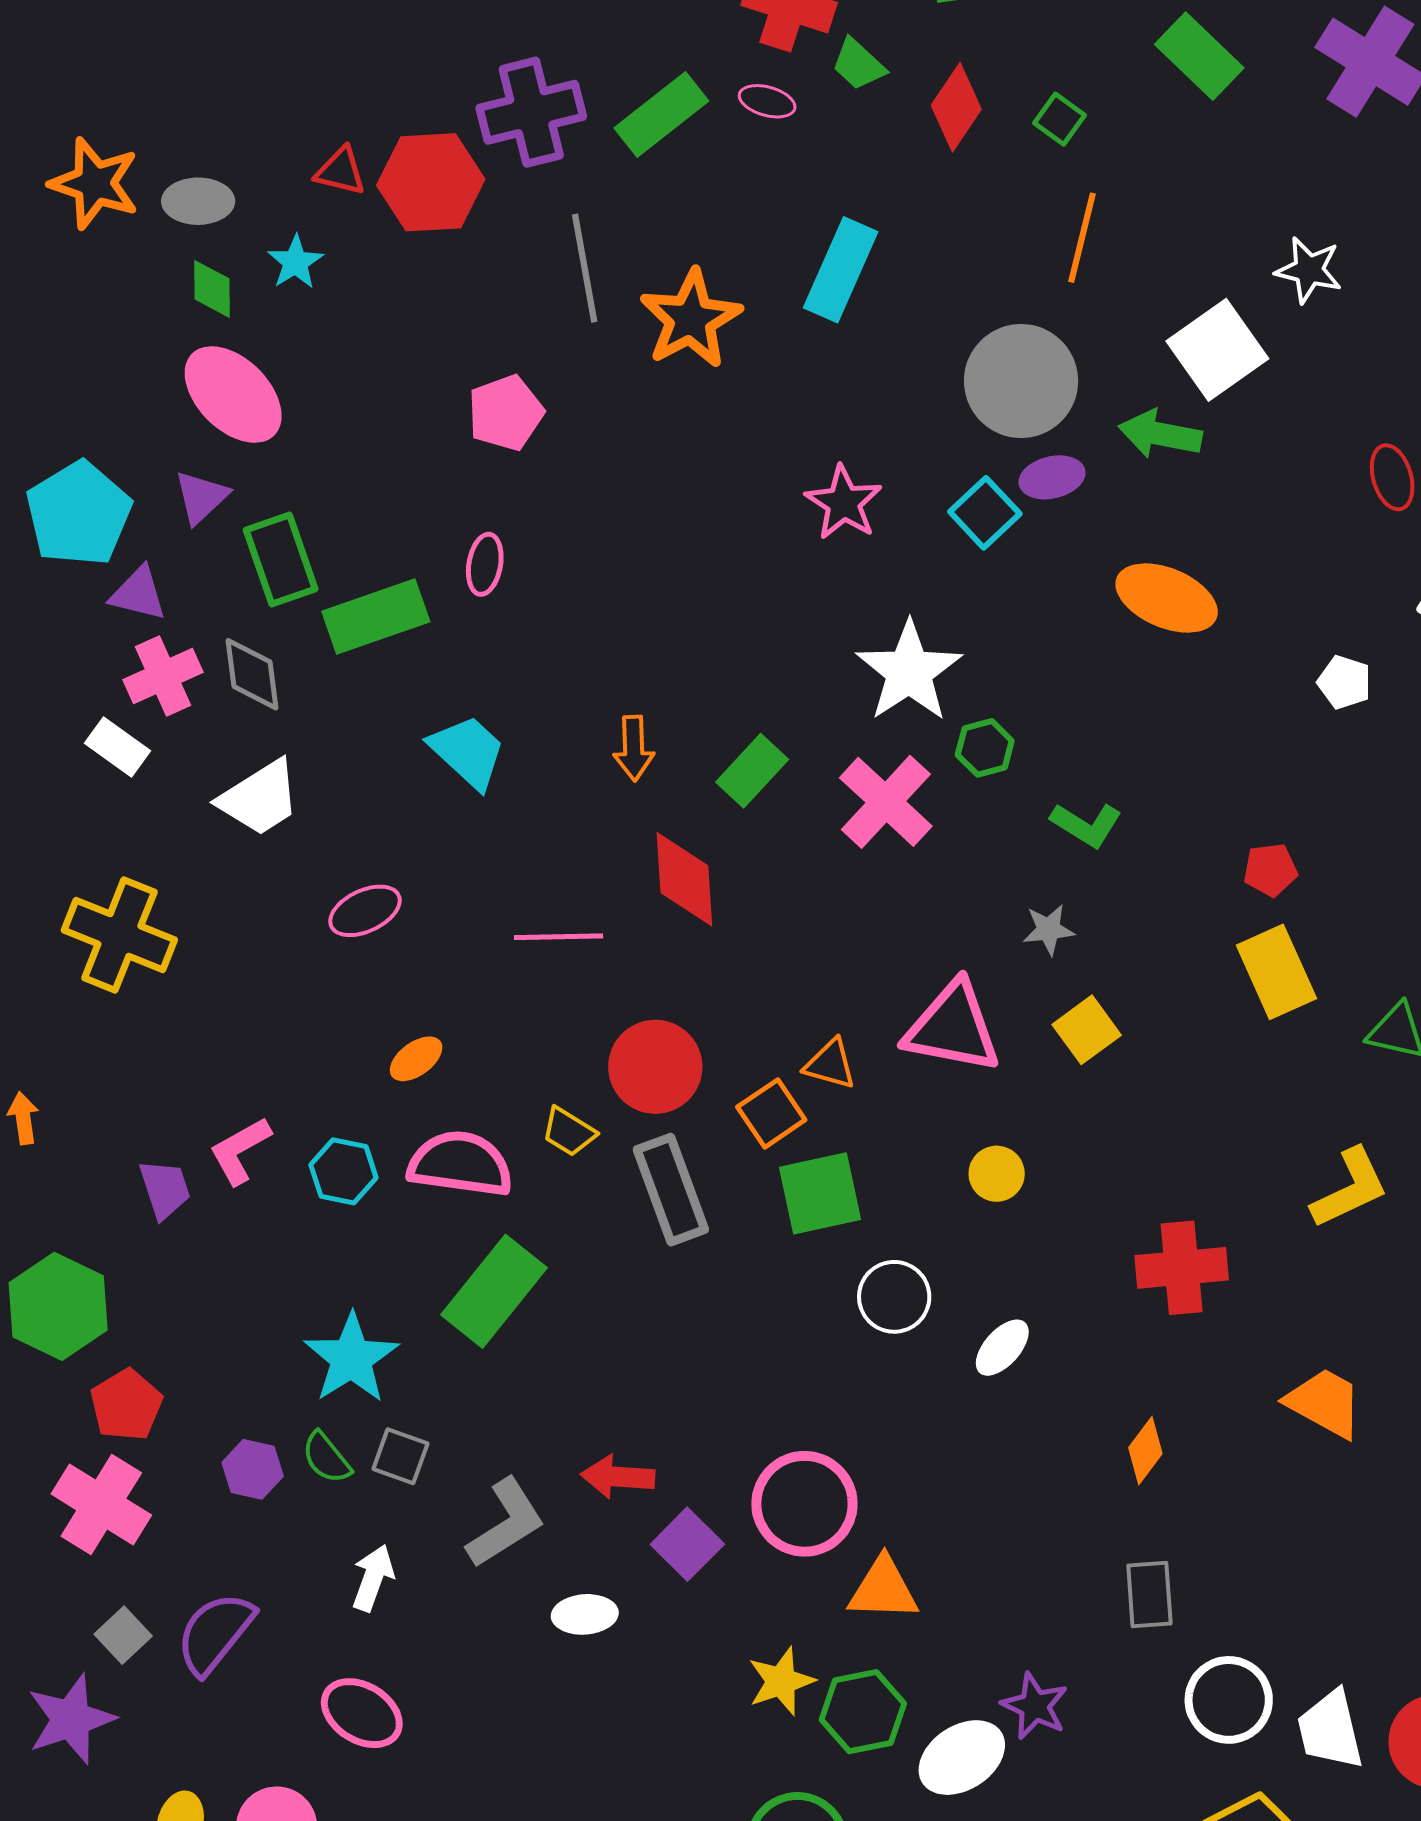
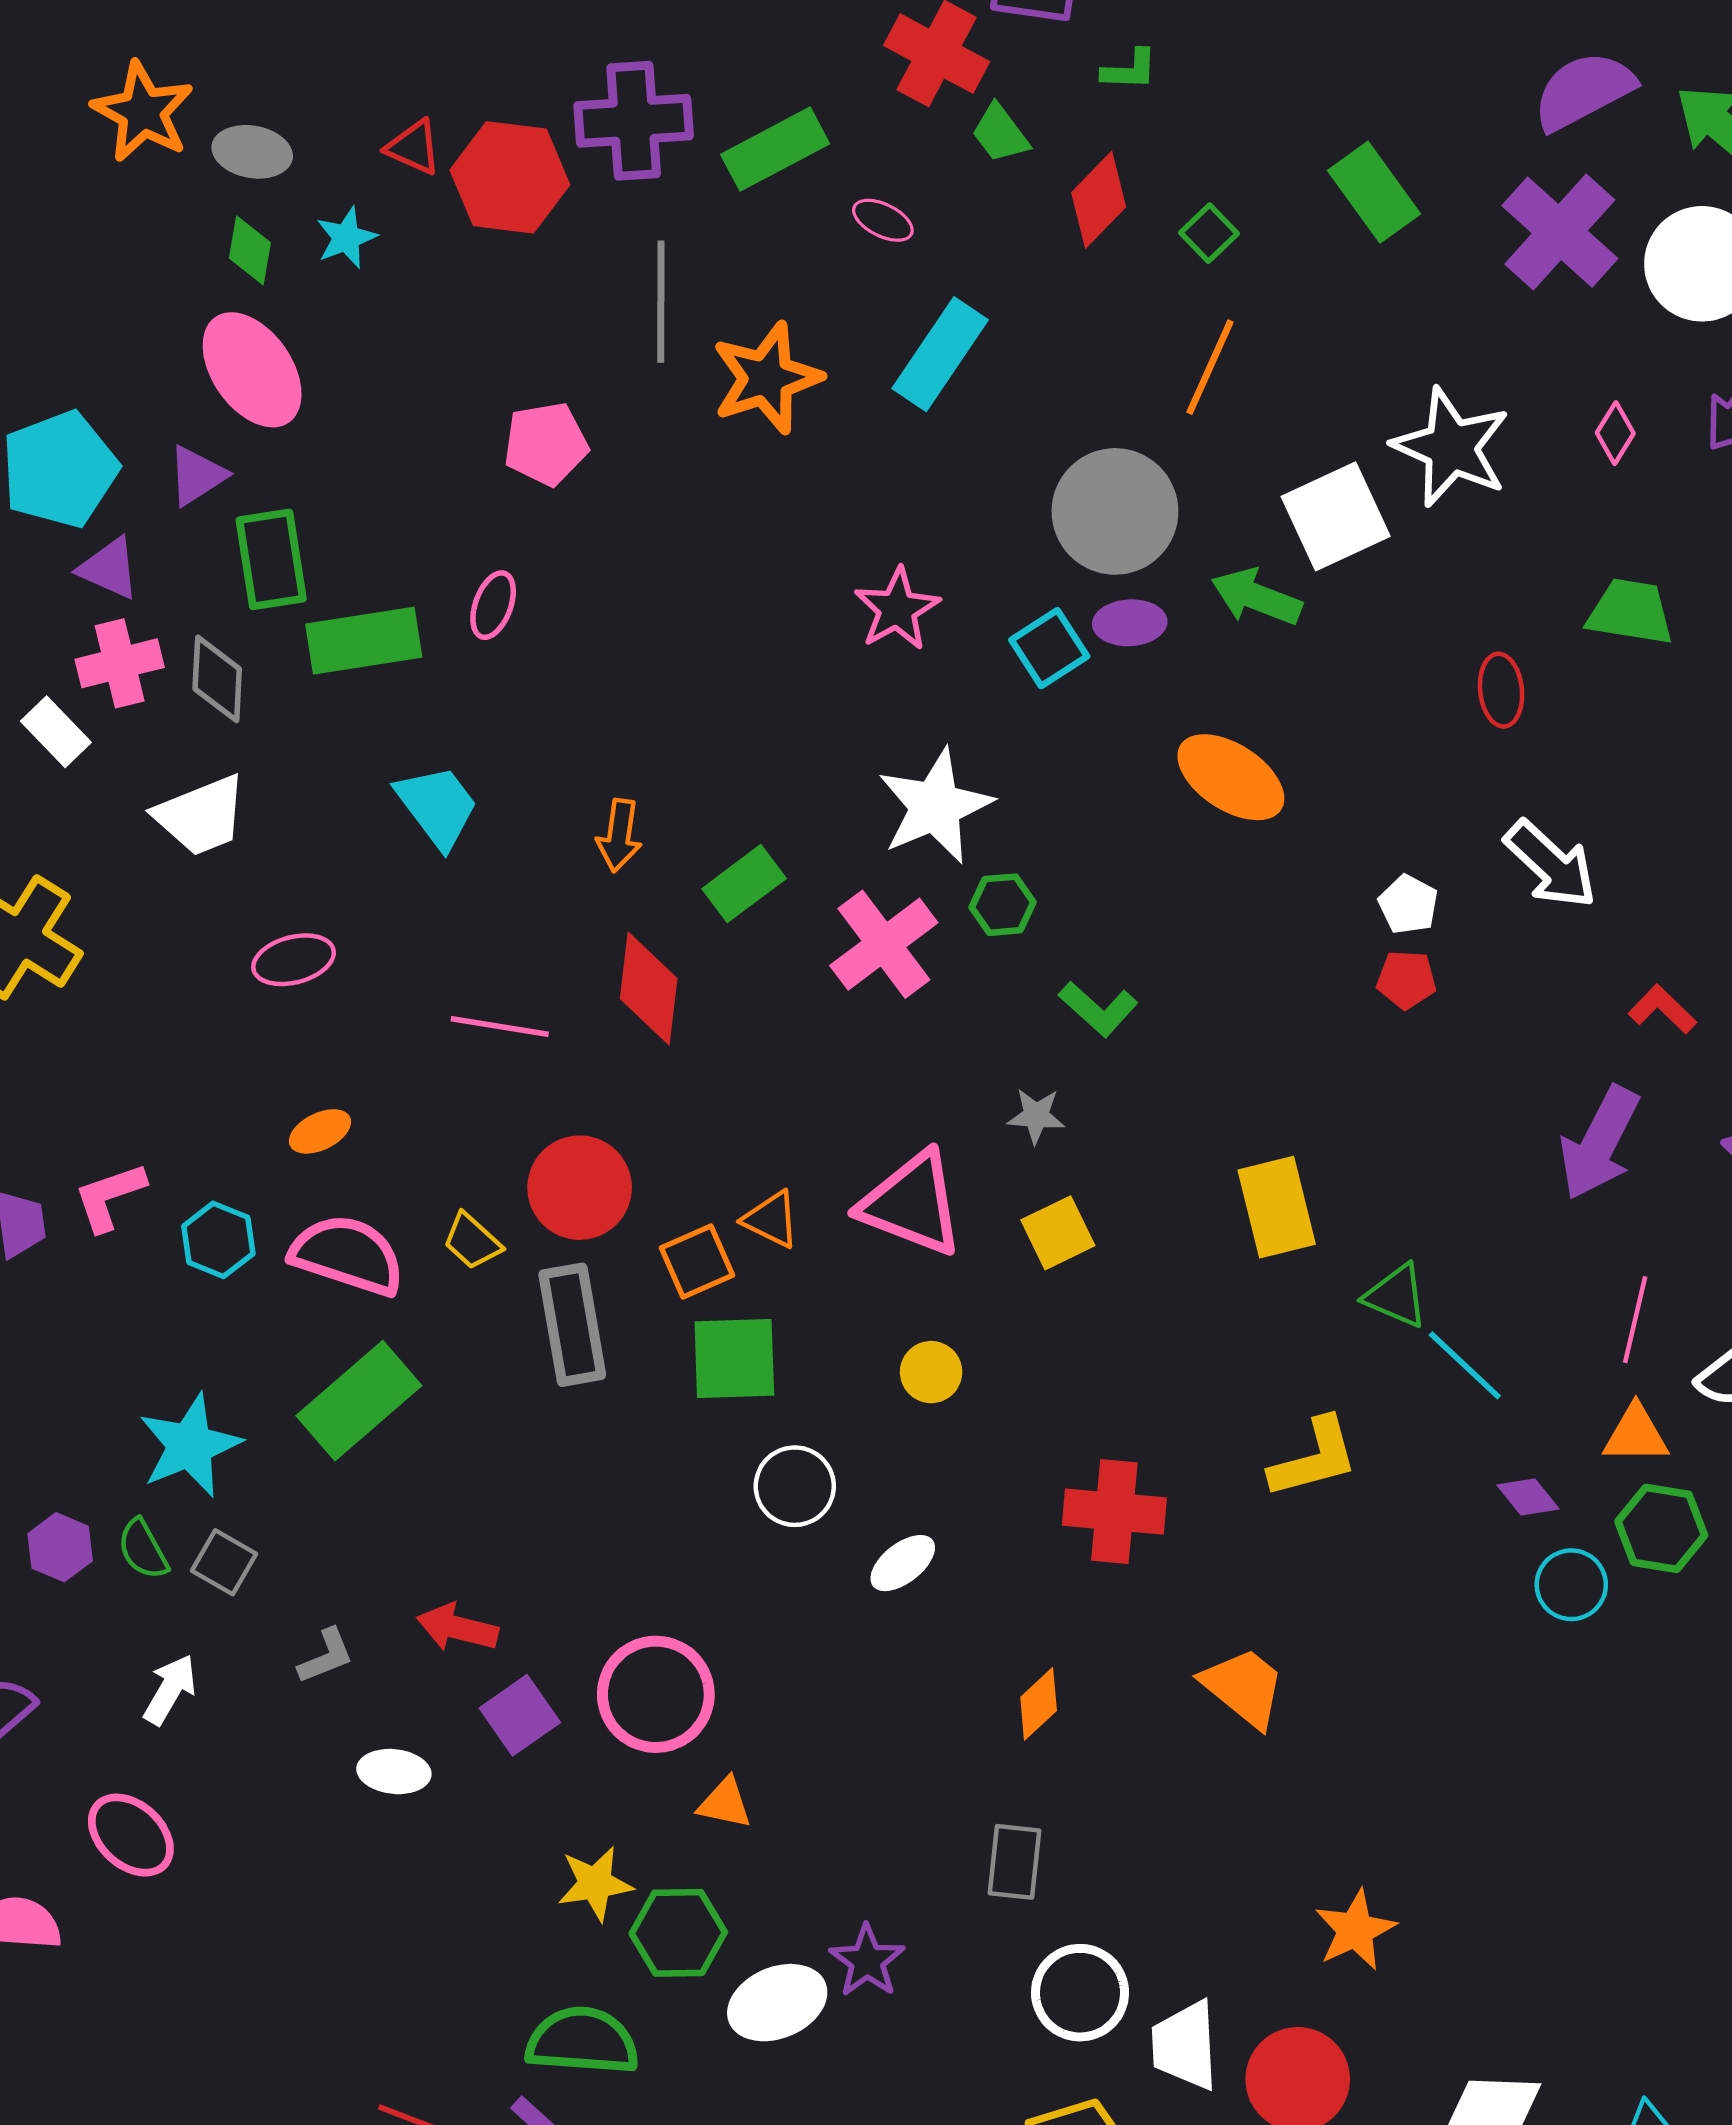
pink ellipse: (767, 101) -> (883, 220), moved
white star: (1309, 270) -> (1451, 447), size x1.6
red pentagon: (1270, 870) -> (1406, 980), moved
gray L-shape: (506, 1523) -> (326, 1656), size x0.6
orange triangle: (883, 1589) -> (725, 1803), size x0.7

